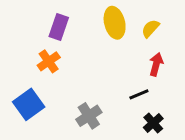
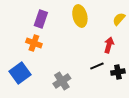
yellow semicircle: (150, 28) -> (119, 19), moved
orange cross: (49, 61) -> (34, 43), turned -35
black cross: (153, 123) -> (118, 72), moved, turned 32

